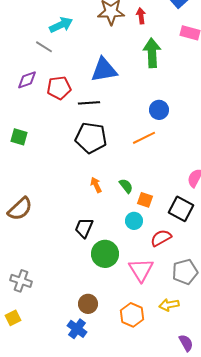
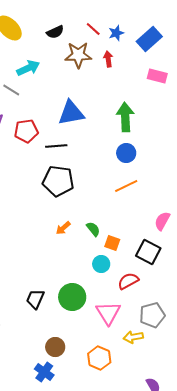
green arrow: (152, 53) -> (125, 117), moved
orange line: (144, 138) -> (126, 186), moved
orange arrow: (96, 185) -> (63, 228), turned -105
black trapezoid: (84, 228) -> (35, 299), moved
yellow arrow: (169, 305) -> (133, 337), moved

